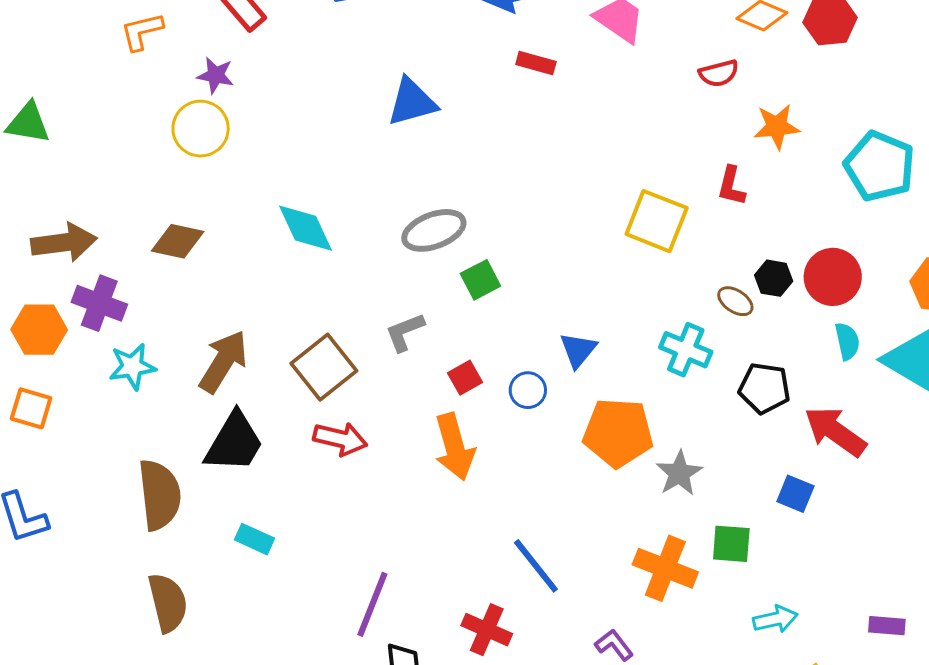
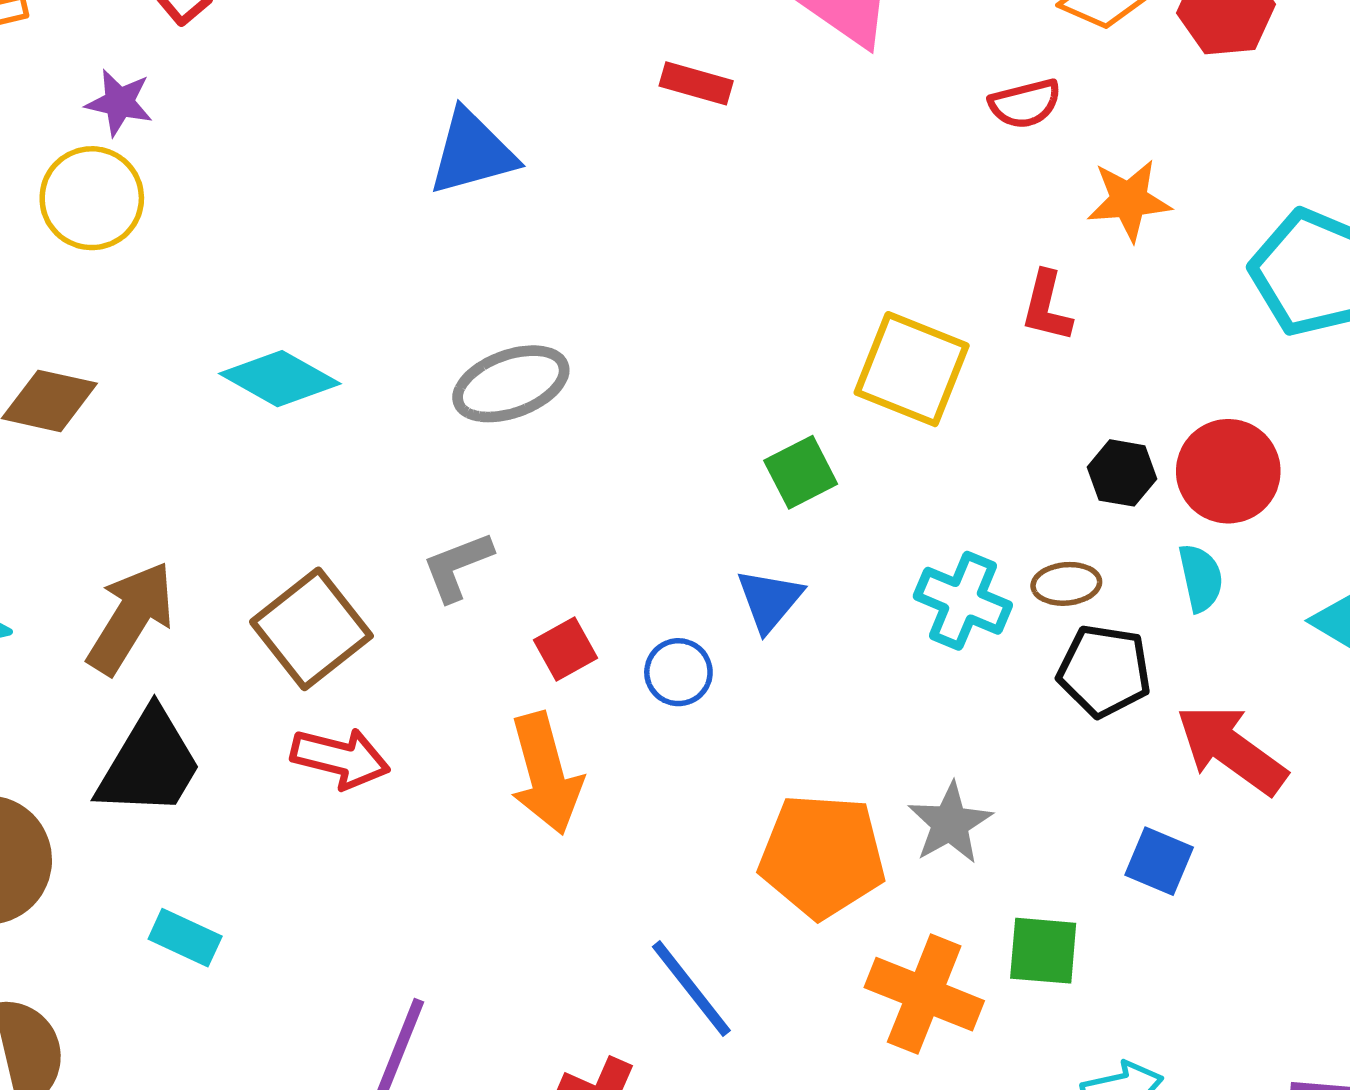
cyan diamond: (306, 228) -> (280, 379), turned -36
green square: (480, 280) -> (801, 472), moved
brown ellipse: (735, 301) -> (1066, 584), moved, turned -39
cyan semicircle: (847, 341) -> (1201, 578), moved
orange pentagon: (618, 433) -> (822, 856), moved

